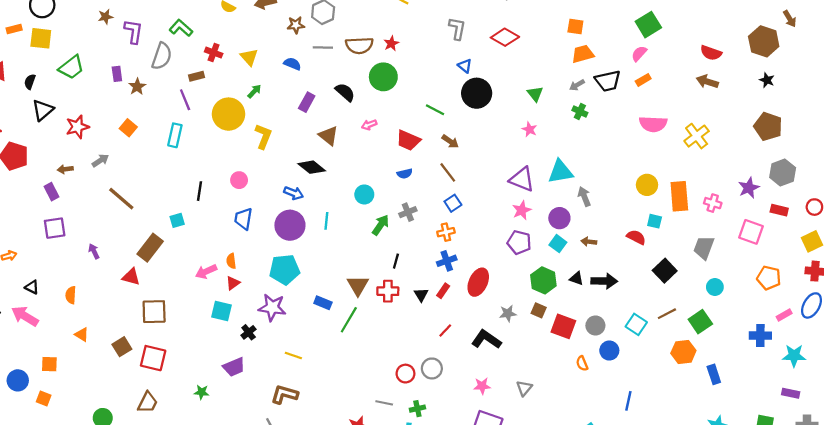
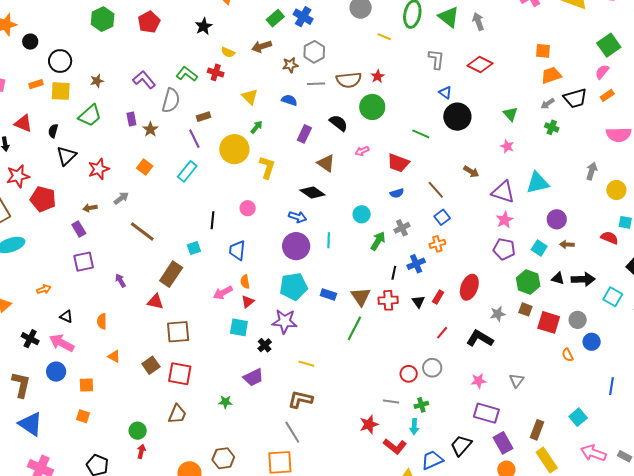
brown star: (105, 17) -> (97, 81), moved
purple L-shape: (133, 31) -> (144, 80), turned -45
red cross: (214, 53) -> (216, 72), moved
cyan rectangle: (175, 135) -> (187, 171), turned 30
brown arrow: (450, 141) -> (471, 172), moved
gray arrow: (584, 196) -> (592, 171), moved, turned 42
purple circle: (559, 218) -> (557, 219), moved
blue trapezoid: (243, 219) -> (237, 250), moved
blue cross: (447, 261) -> (416, 264), moved
blue rectangle: (323, 303) -> (328, 294), moved
cyan square: (636, 324) -> (613, 297), moved
blue circle: (18, 380) -> (56, 372), moved

